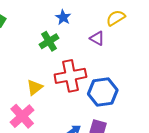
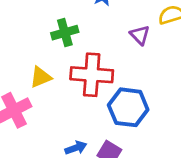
green cross: (49, 41) -> (65, 33), moved

